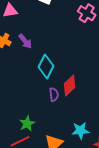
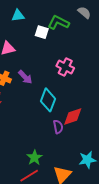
pink cross: (87, 13) -> (65, 67), moved
red diamond: (70, 85) -> (73, 116), turned 30

